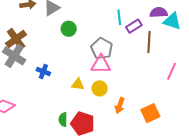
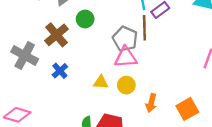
brown cross: (16, 39) -> (57, 35), moved
brown line: (149, 42) -> (144, 28), moved
blue cross: (43, 71) -> (60, 71), turned 32

